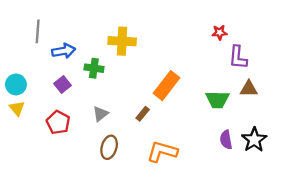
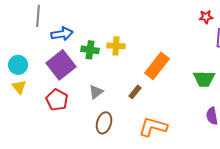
yellow cross: (122, 41) -> (116, 46), moved, size x0.7
purple square: (63, 84) -> (61, 65), size x1.8

